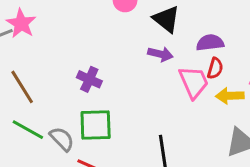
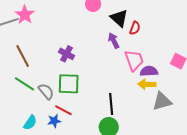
purple semicircle: (210, 43) -> (149, 71), moved
purple arrow: (160, 54) -> (114, 41), turned -133
red semicircle: (215, 68) -> (135, 28), moved
yellow arrow: (230, 96) -> (147, 84), moved

